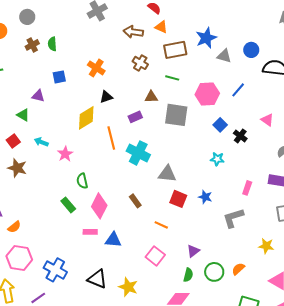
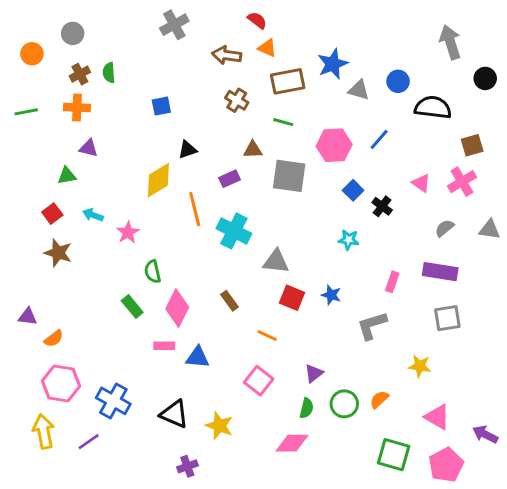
orange cross: (96, 68) -> (77, 107), moved, turned -30
blue square: (59, 77) -> (161, 106), moved
green triangle: (23, 115) -> (67, 176), turned -40

